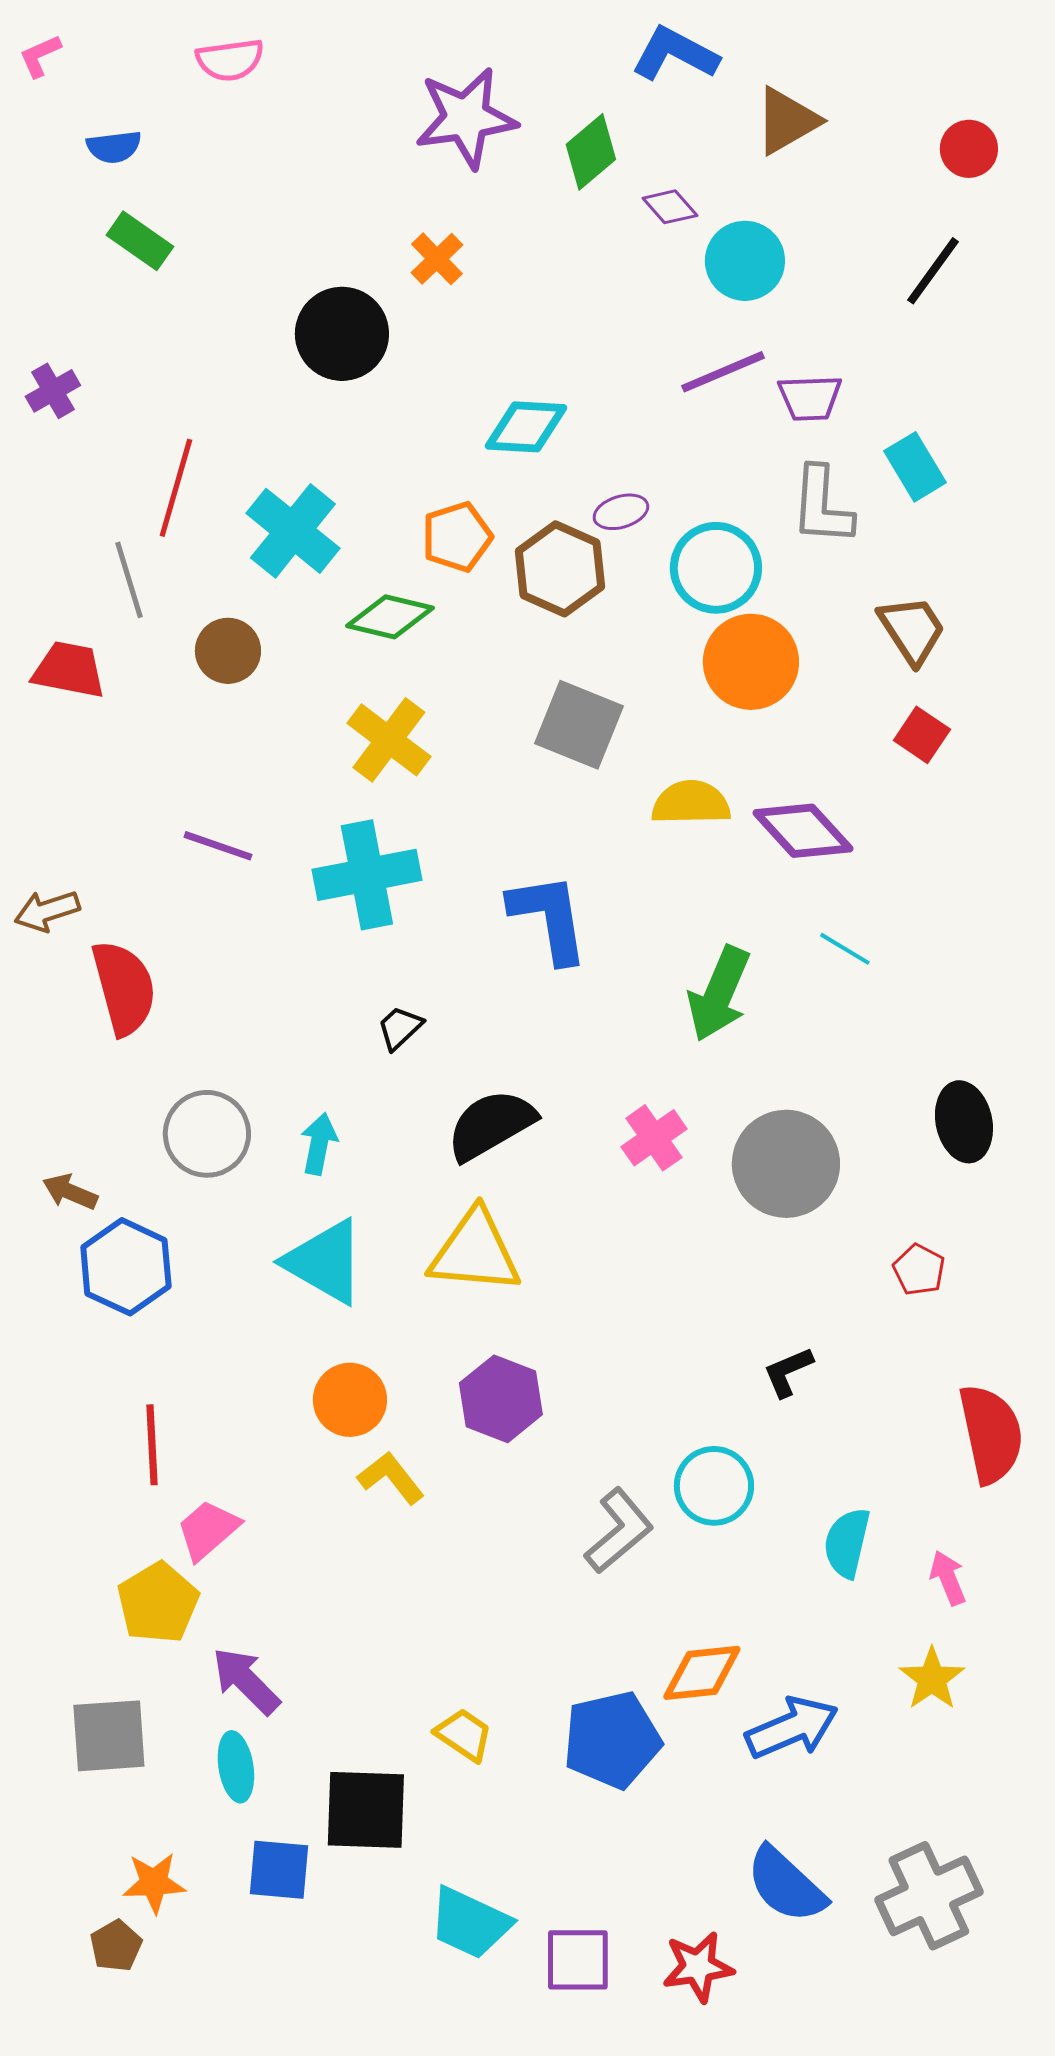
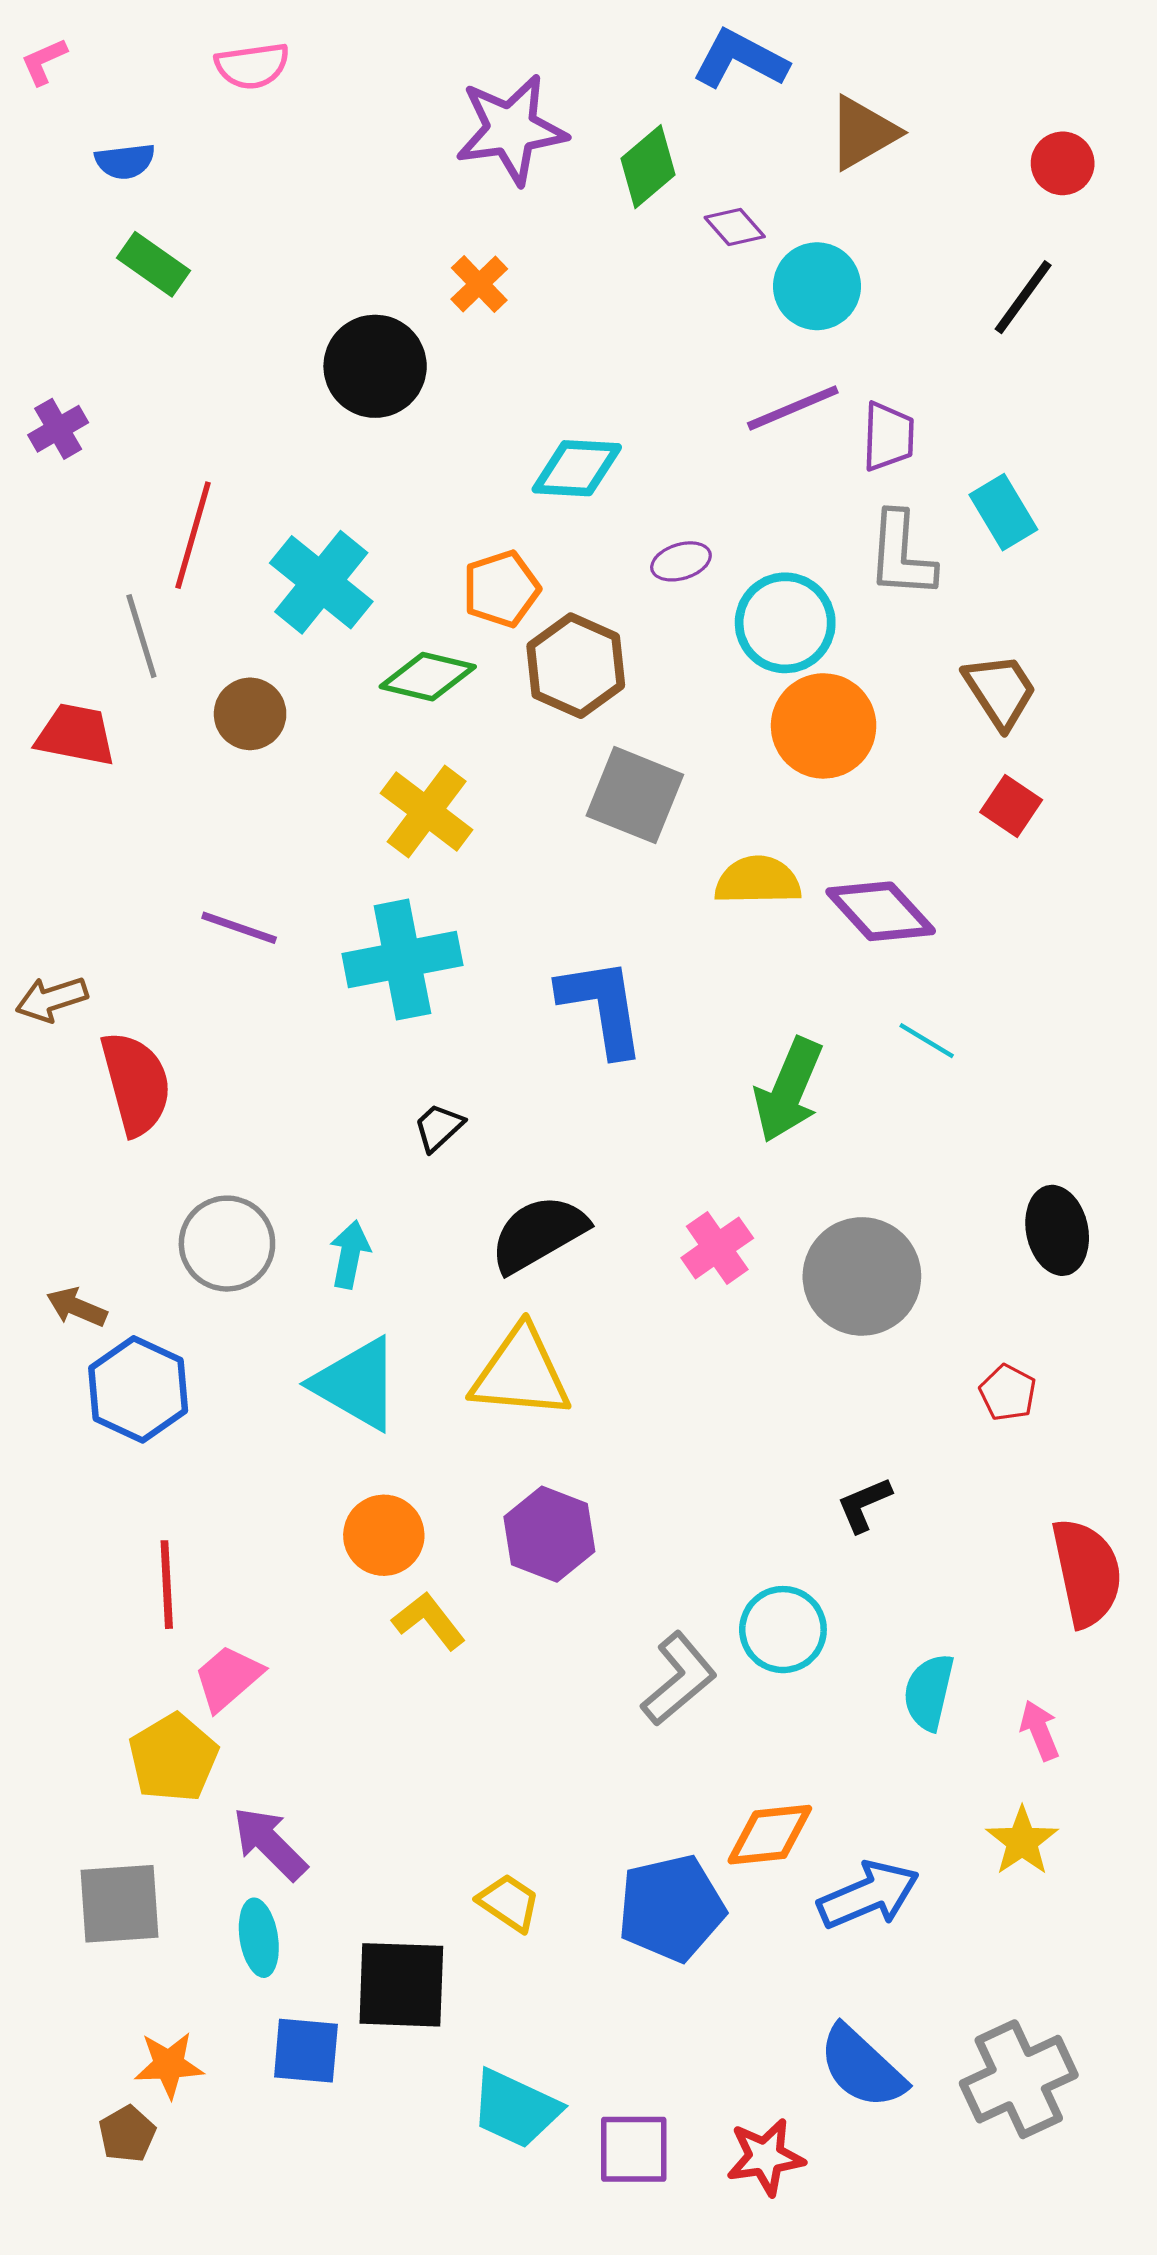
purple trapezoid: (810, 398) -> (888, 436), turned -86
brown hexagon: (560, 569) -> (576, 666), moved

